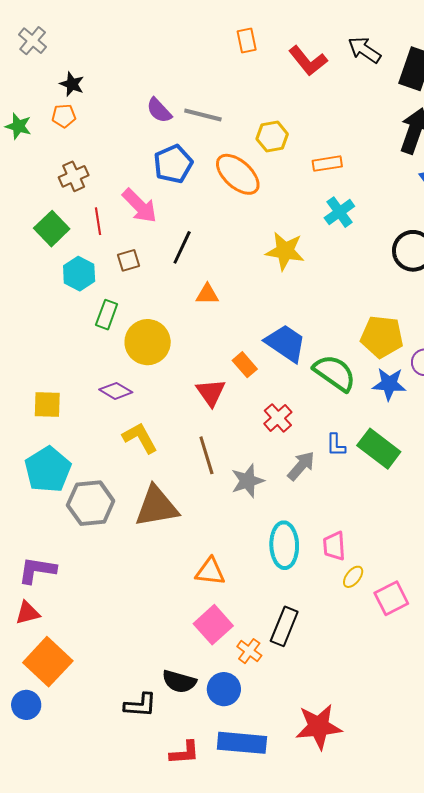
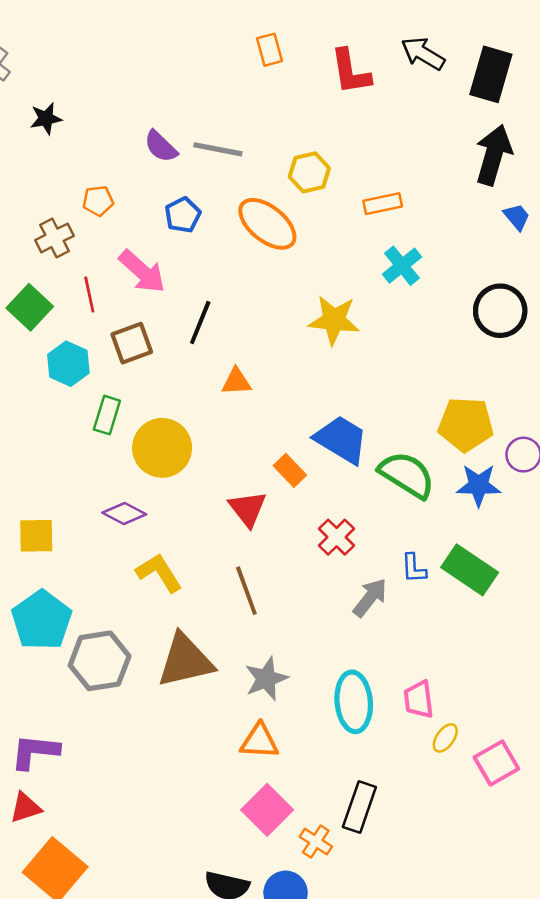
red L-shape: (308, 61) -> (350, 72), turned 33
black star: (72, 84) -> (46, 119), turned -30
orange pentagon: (64, 116) -> (98, 201), moved
blue pentagon: (173, 164) -> (183, 215), size x0.7
brown square: (129, 260) -> (132, 343), size x1.4
gray star: (248, 481) -> (266, 679), moved

